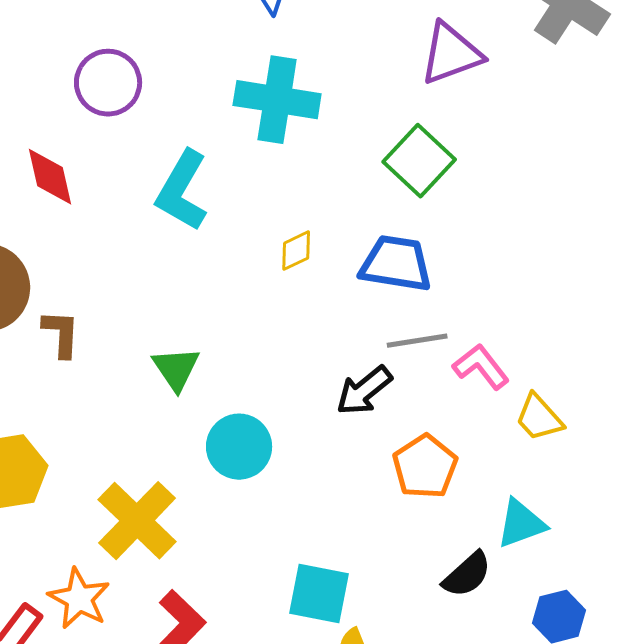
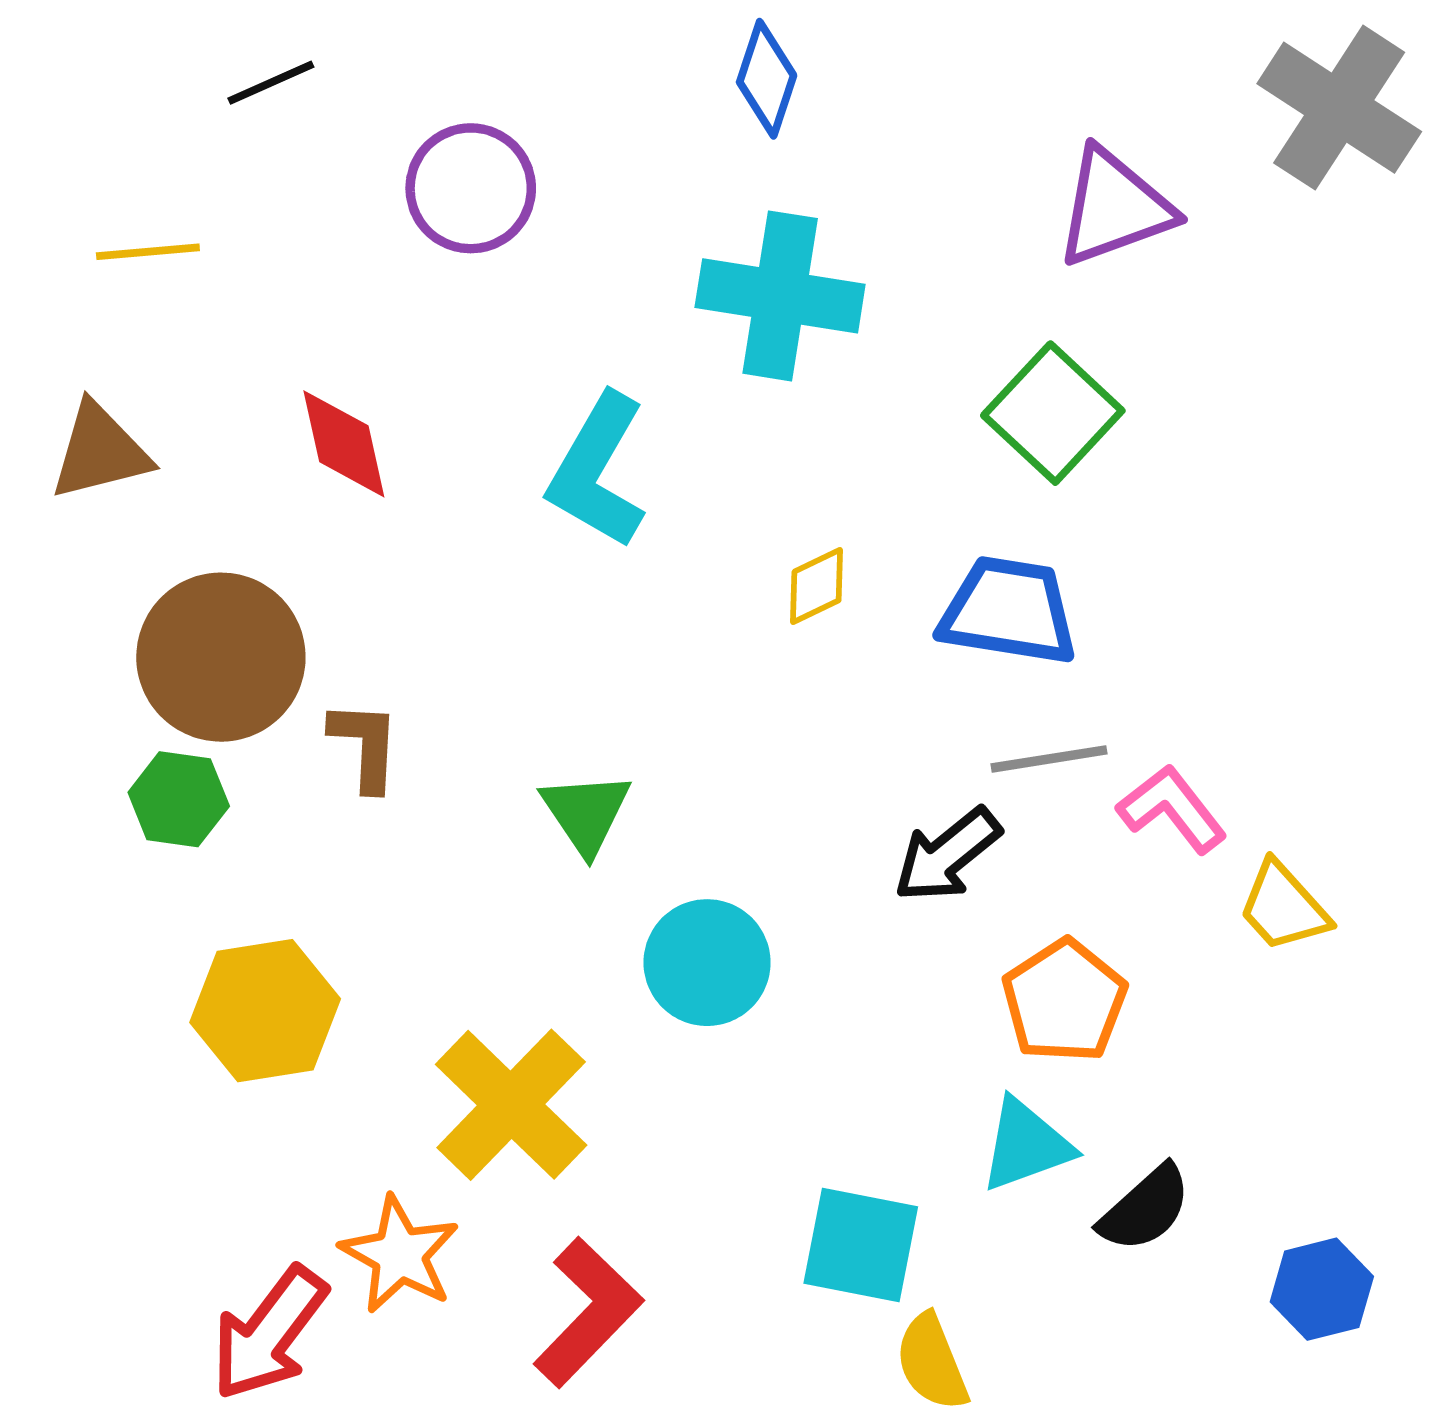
purple circle: (108, 83) -> (471, 188), moved
cyan triangle: (521, 524) -> (1026, 1145), moved

